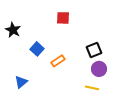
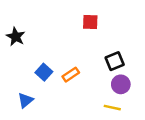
red square: (63, 18) -> (90, 22), moved
blue square: (37, 49) -> (44, 72), moved

